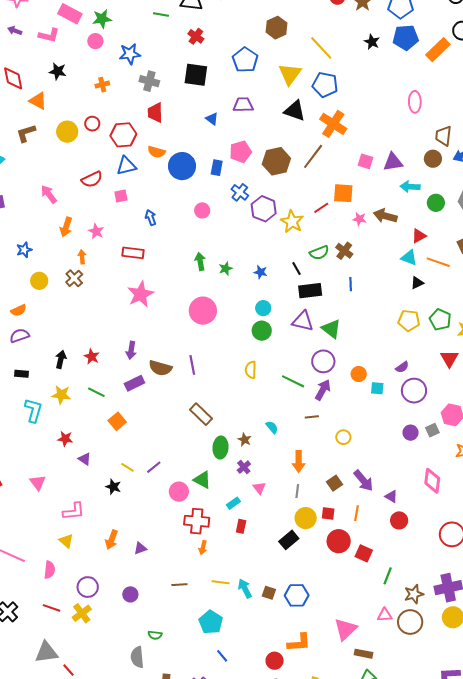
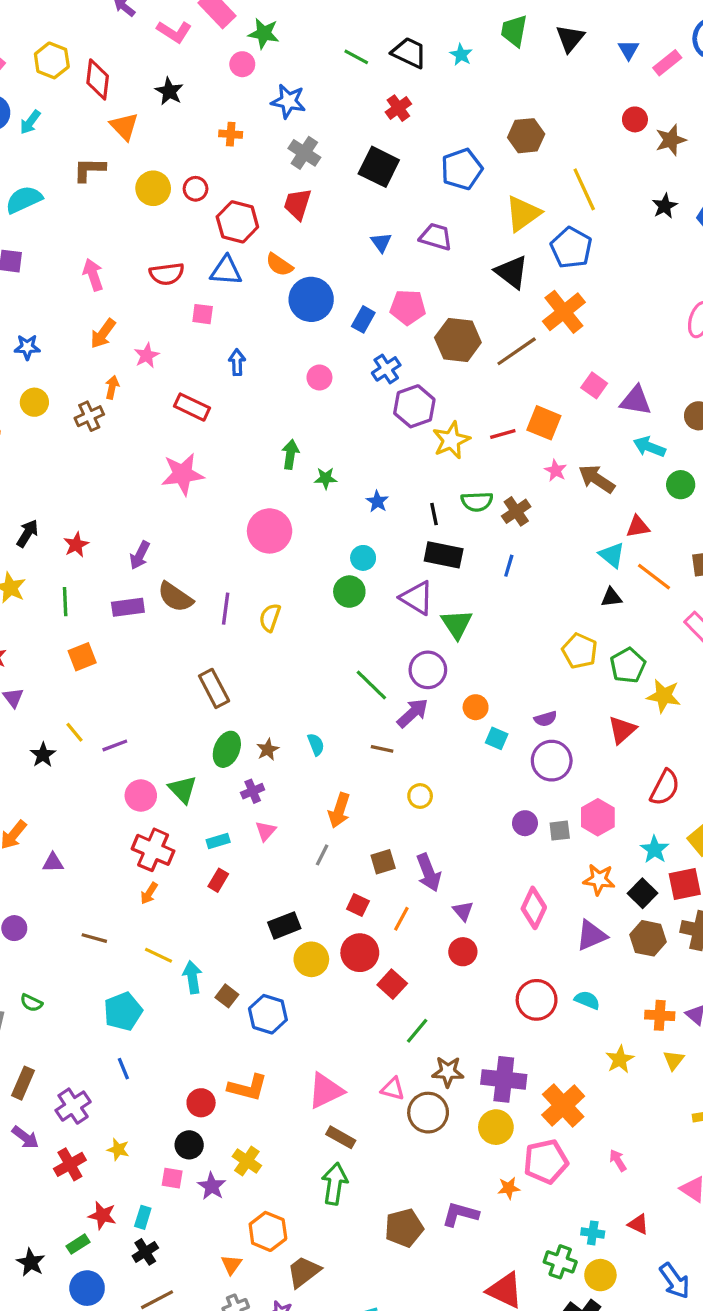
yellow semicircle: (251, 370) -> (270, 618), moved
green line: (96, 392) -> (65, 602), turned 42
yellow circle: (306, 518) -> (311, 959), moved

